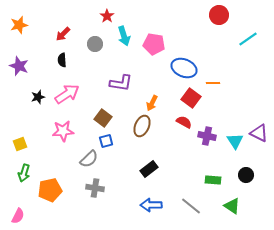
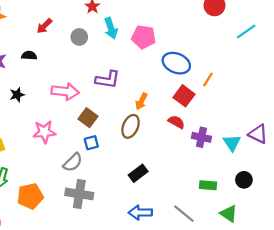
black semicircle: (62, 60) -> (29, 55), moved, turned 96
orange line: (213, 83) -> (208, 79), turned -56
pink arrow: (67, 94) -> (65, 91), moved, turned 40
gray cross: (95, 188) -> (79, 194), size x1.4

